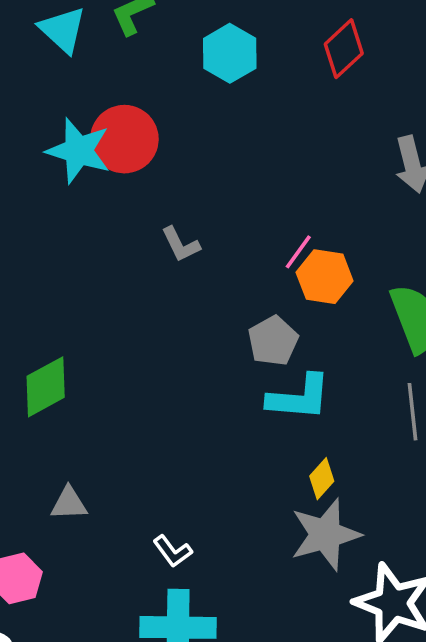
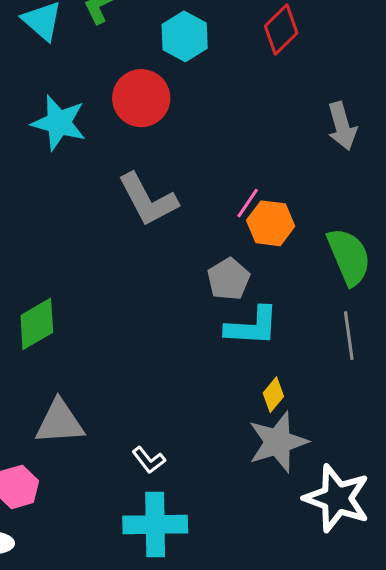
red circle: (124, 139) -> (141, 98), moved
gray L-shape: (181, 244) -> (148, 200), size x1.8
gray triangle: (69, 504) -> (60, 422), size x1.6

